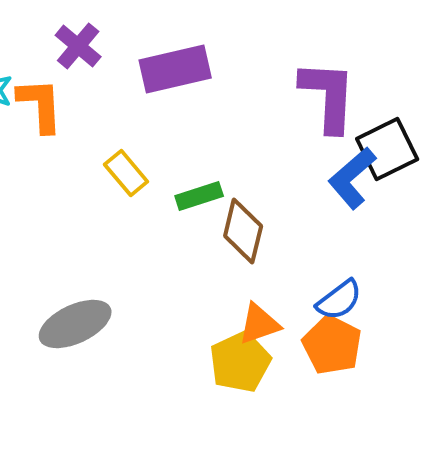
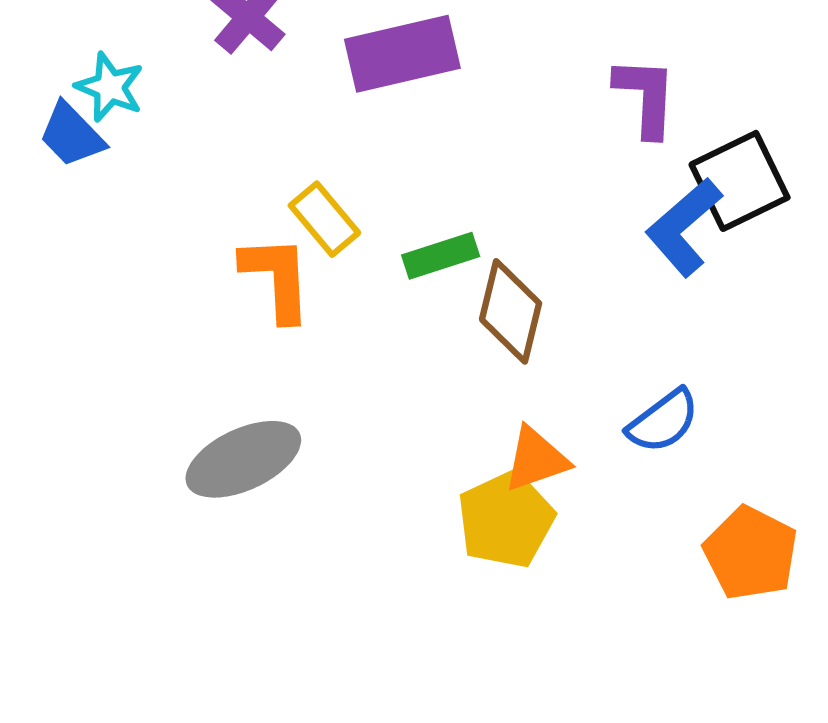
purple L-shape: (328, 96) -> (646, 97), size x0.7
orange L-shape: (40, 105) -> (277, 278), moved
orange pentagon: (332, 345) -> (751, 553), moved

